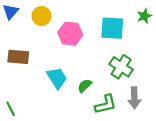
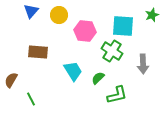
green cross: (121, 67) -> (112, 51), moved
gray arrow: (134, 98) -> (143, 64), moved

